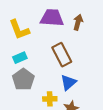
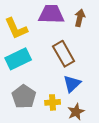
cyan rectangle: (20, 58) -> (18, 59), size x1.6
gray pentagon: (23, 79) -> (24, 97), moved

